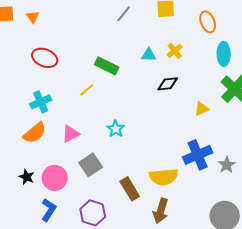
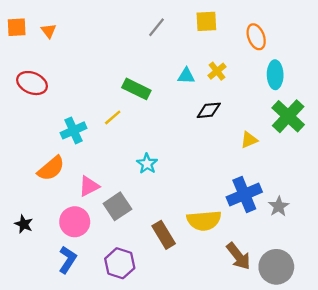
red ellipse: (45, 58) -> (32, 83), moved
cyan cross: (41, 102) -> (74, 130), moved
pink triangle: (71, 134) -> (89, 186), moved
black star: (27, 177) -> (24, 224), moved
brown arrow: (161, 211) -> (238, 256), moved, turned -55

